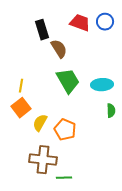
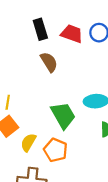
black rectangle: (42, 30) -> (40, 29), moved
green trapezoid: (68, 81) -> (63, 115), moved

